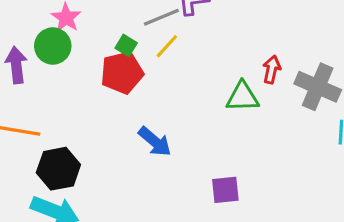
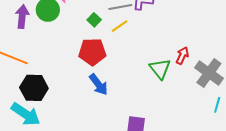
red pentagon: (122, 73) -> (92, 52), moved
green triangle: (242, 97) -> (160, 69), turned 40

